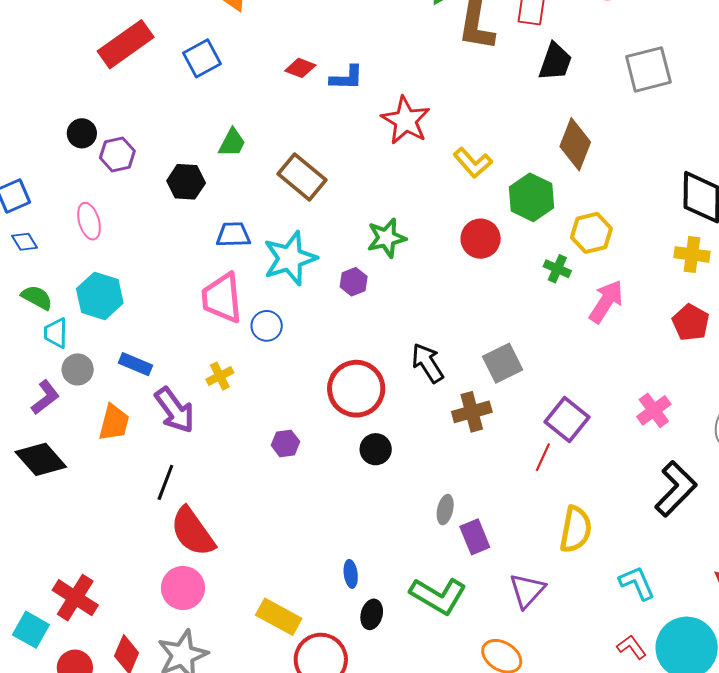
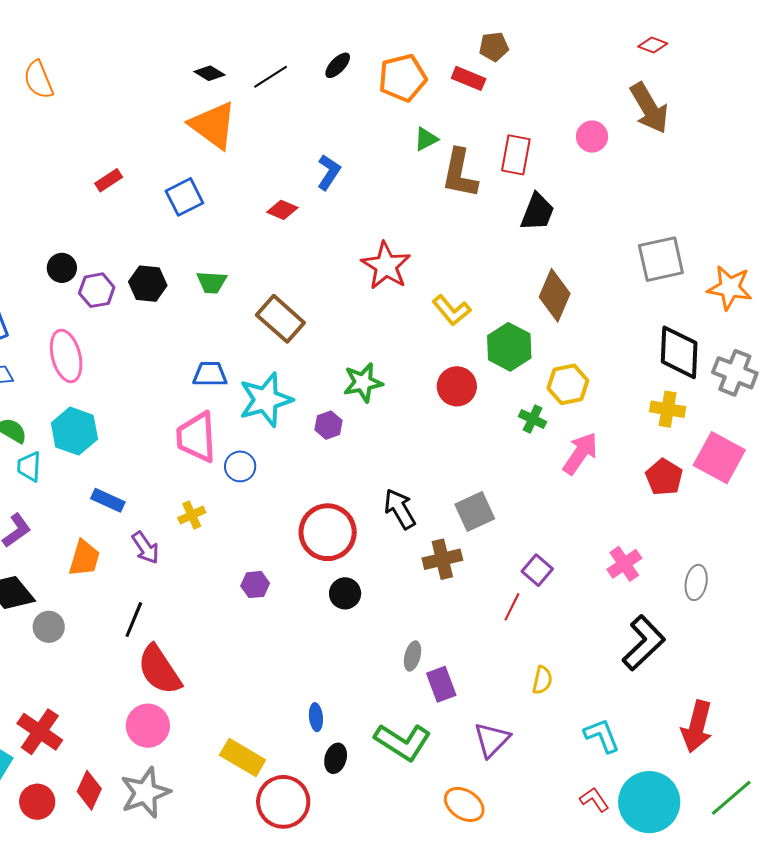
red rectangle: (126, 44) -> (109, 180), size x0.5
gray square: (648, 69) -> (661, 259), moved
blue L-shape: (347, 78) -> (329, 172), moved, turned -60
green trapezoid: (232, 143) -> (212, 282), turned 64
black hexagon: (186, 182) -> (148, 284), moved
pink ellipse: (89, 221) -> (66, 356), size x1.4
gray circle: (78, 369) -> (49, 627), moved
purple arrow: (175, 410) -> (145, 548), size x0.7
purple square: (567, 420) -> (537, 570), size x0.7
yellow semicircle: (576, 529) -> (542, 680), size x0.6

